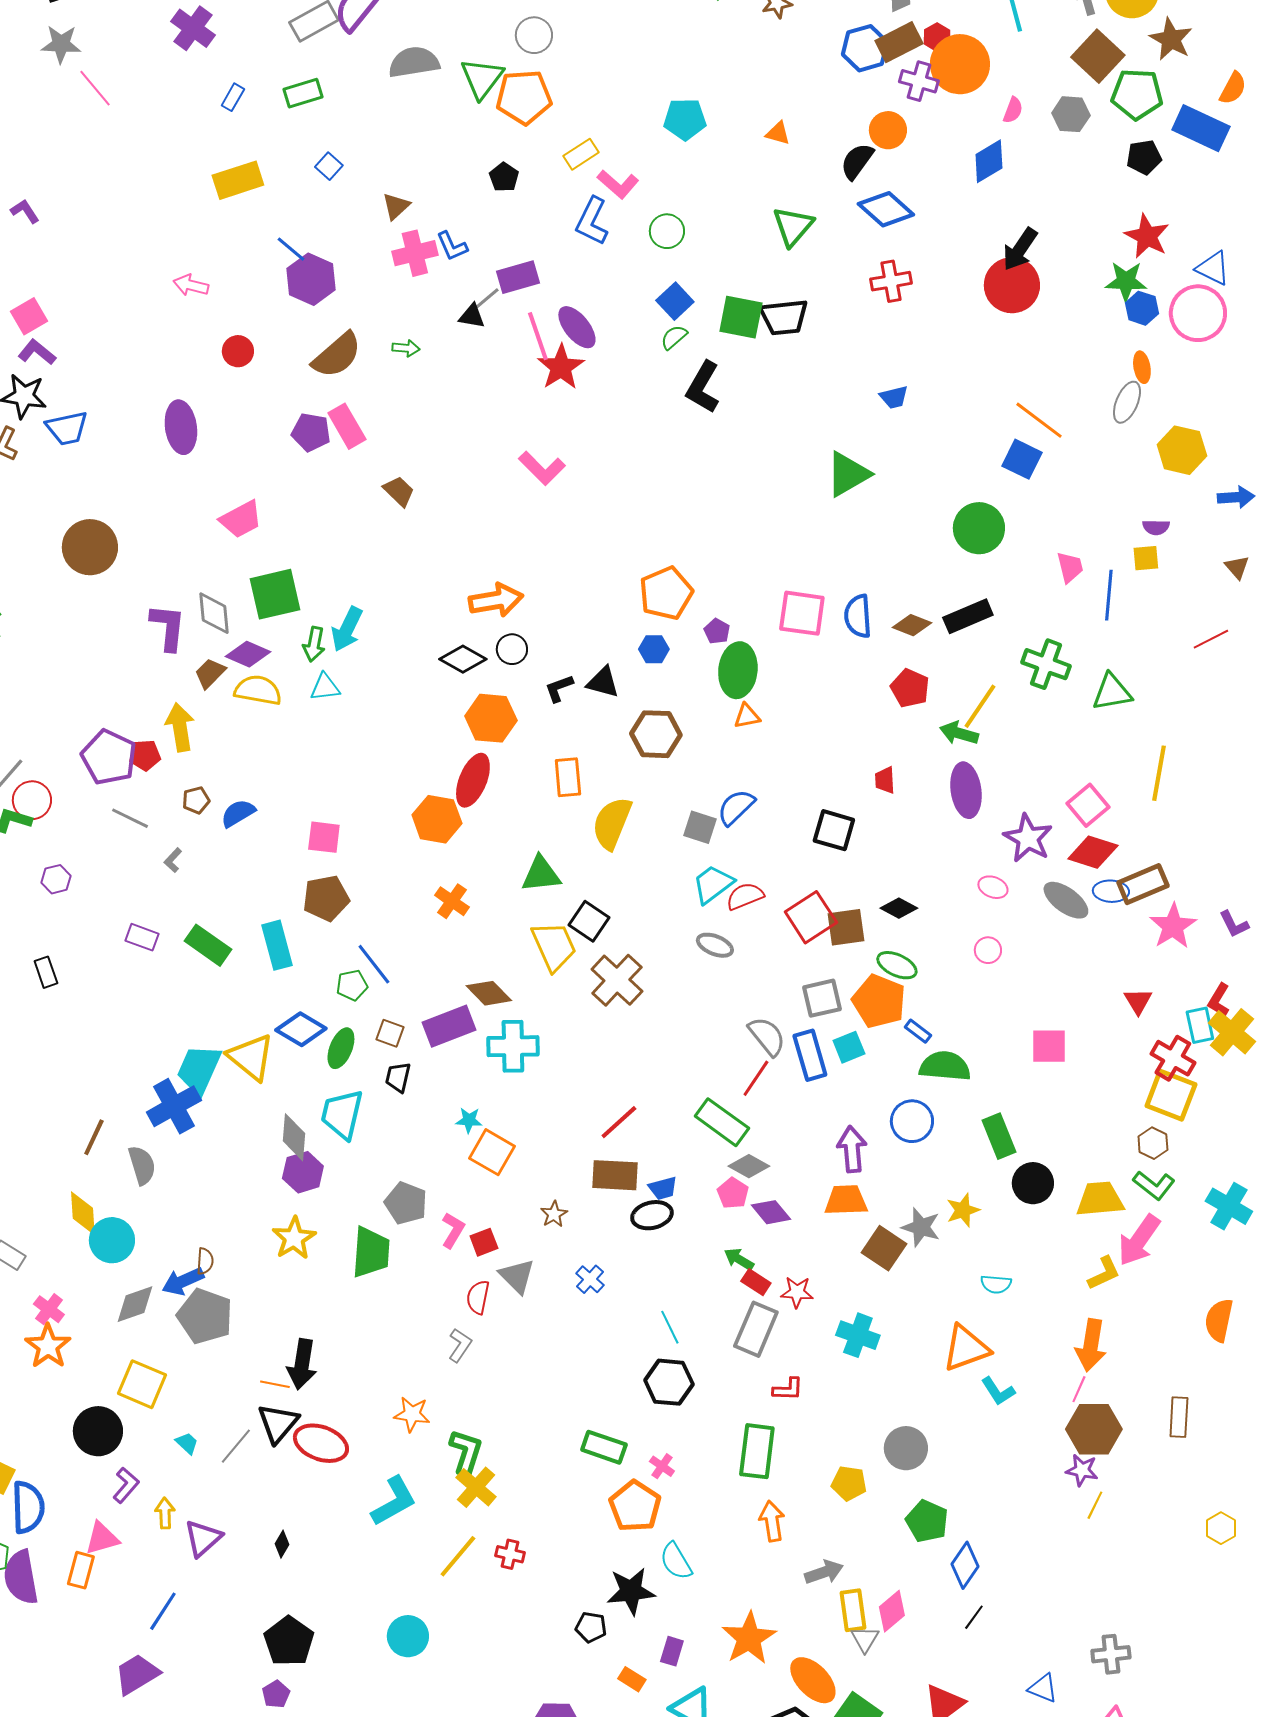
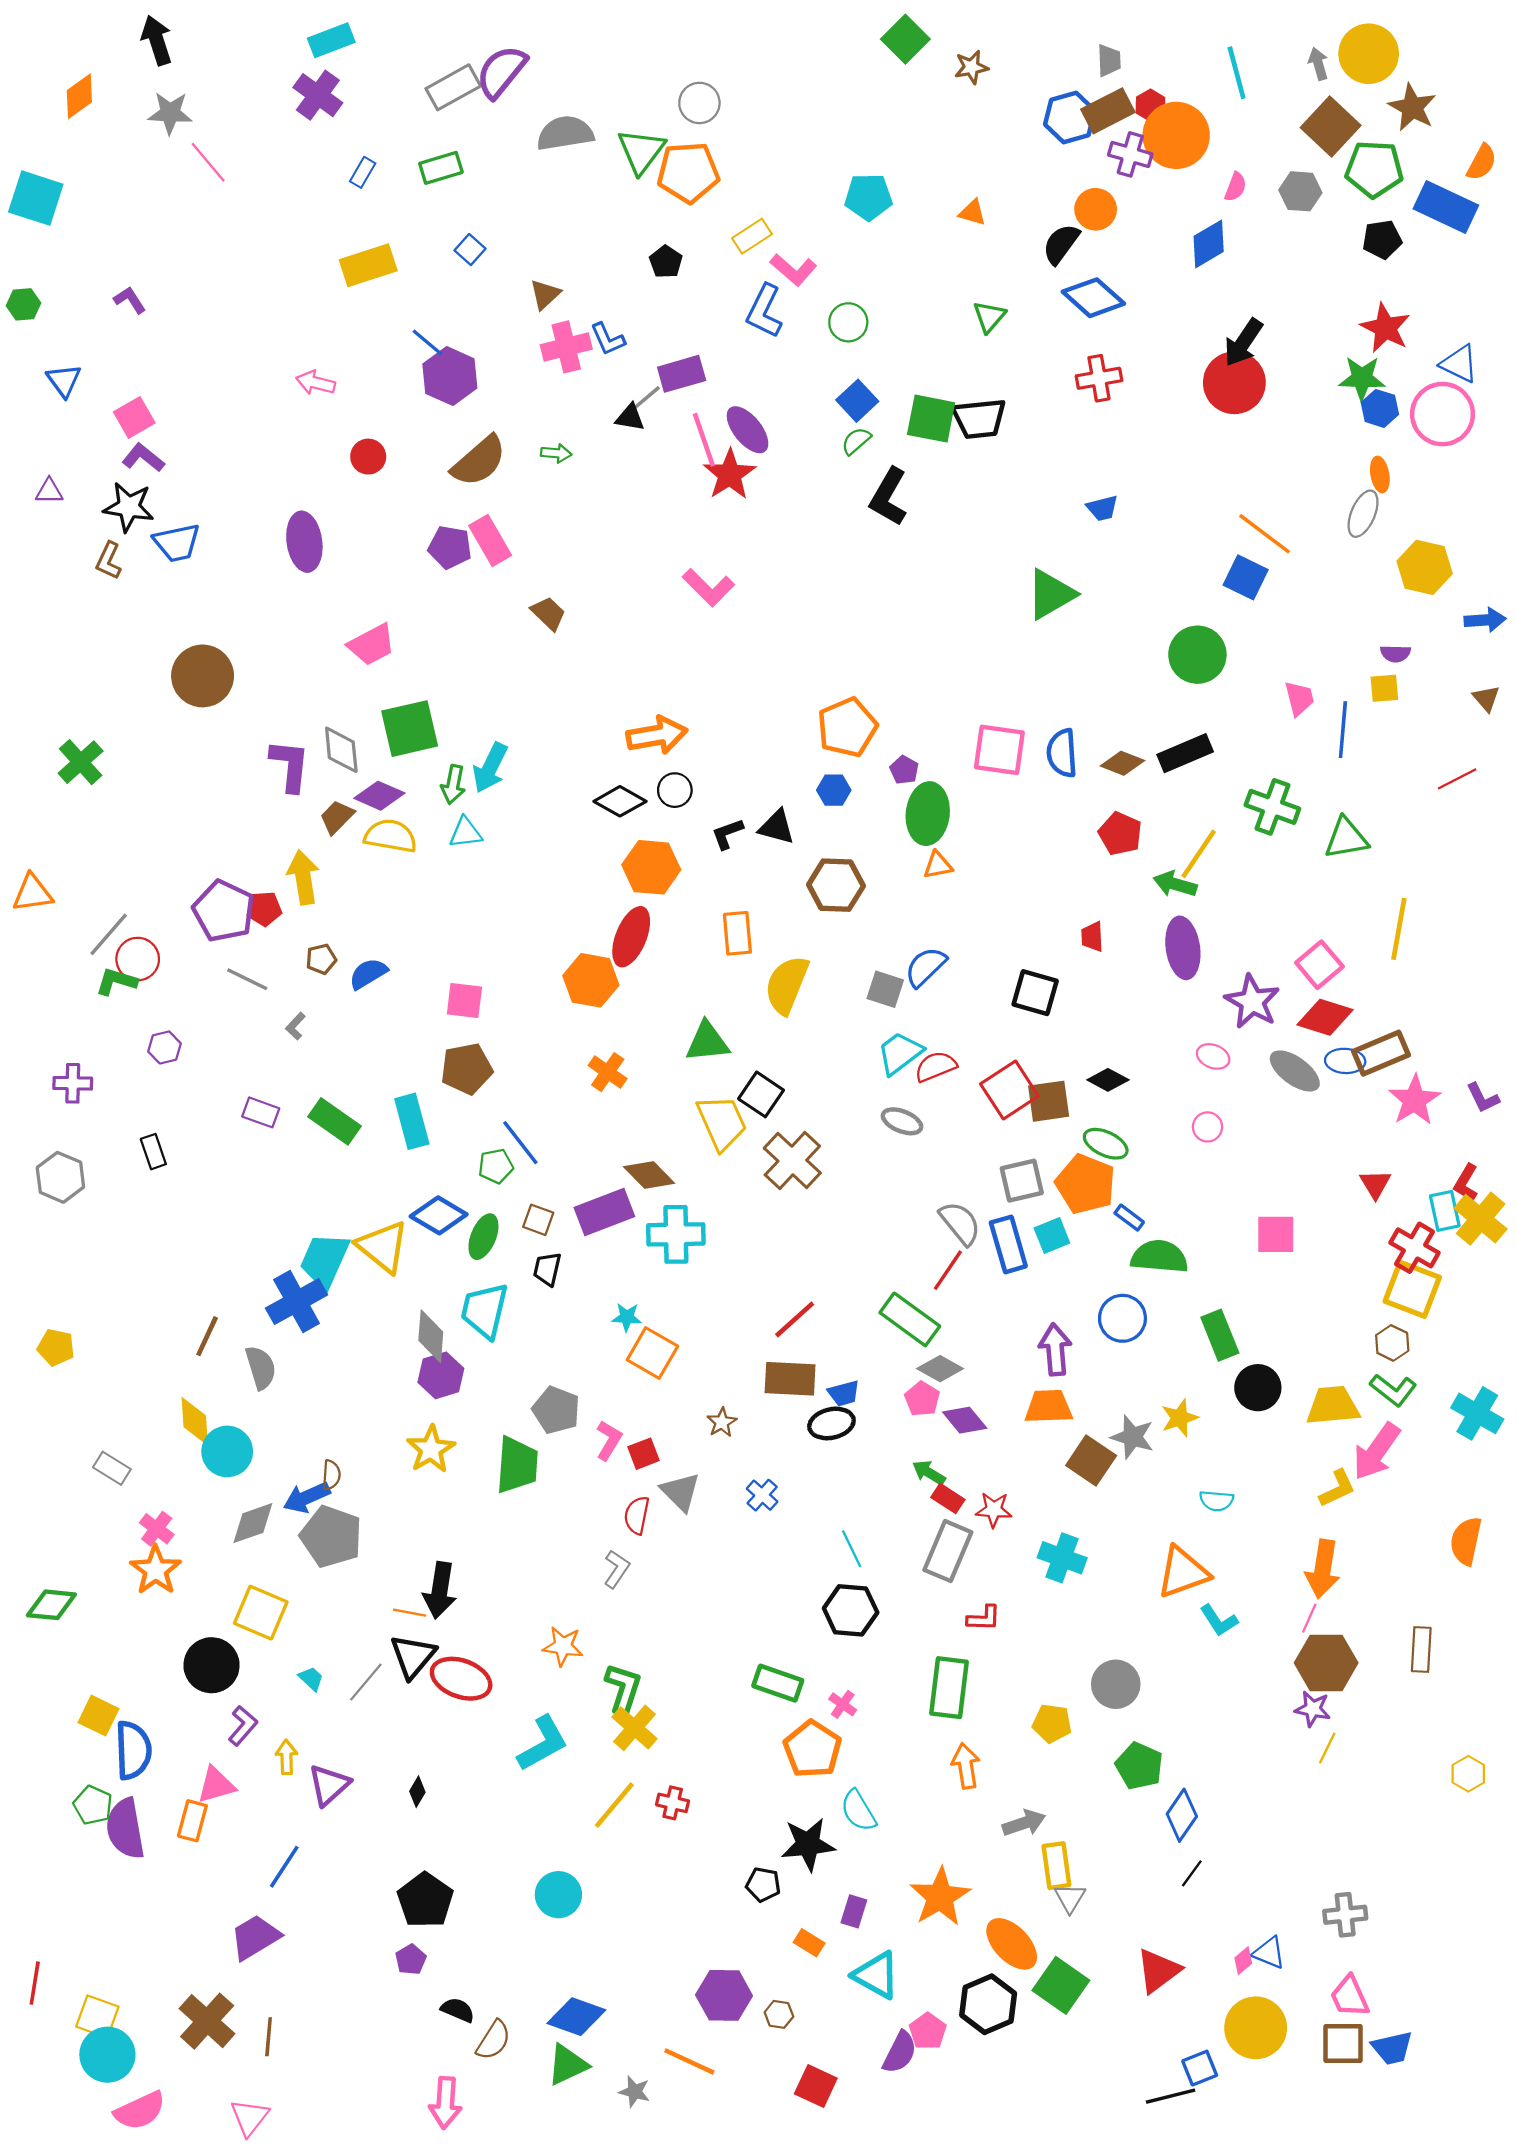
green triangle: (793, 226) -> (989, 317), size x0.7
pink diamond: (892, 1611) -> (1243, 1961), moved, size x0.6

